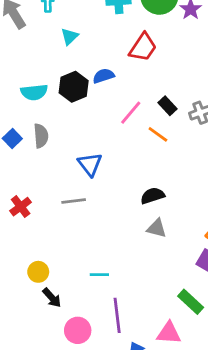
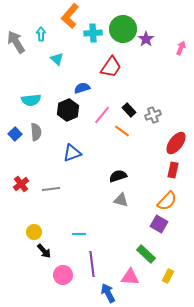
cyan triangle: (70, 36) -> (57, 59), turned -32
black hexagon: (74, 87) -> (68, 110), moved
blue triangle: (90, 164) -> (72, 153), turned 48
gray line: (74, 201) -> (51, 189), moved

